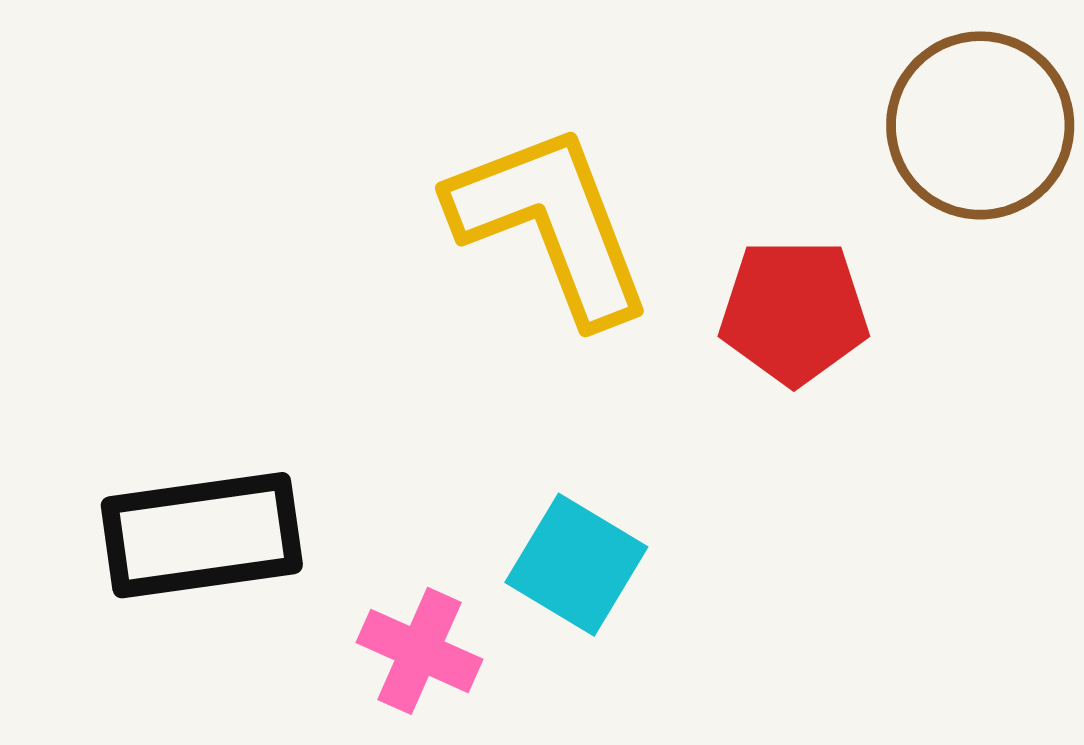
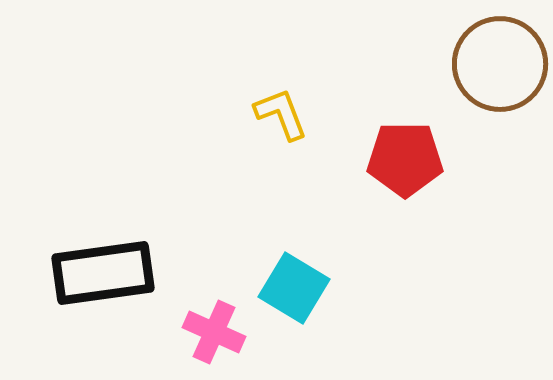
yellow L-shape: (551, 223) -> (281, 114), size x0.5

